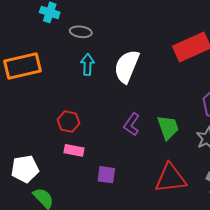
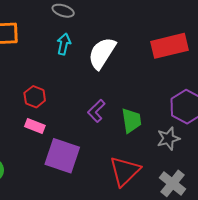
purple square: (106, 175) -> (62, 156), size x1.8
red triangle: (171, 178) -> (125, 171), turned -48

